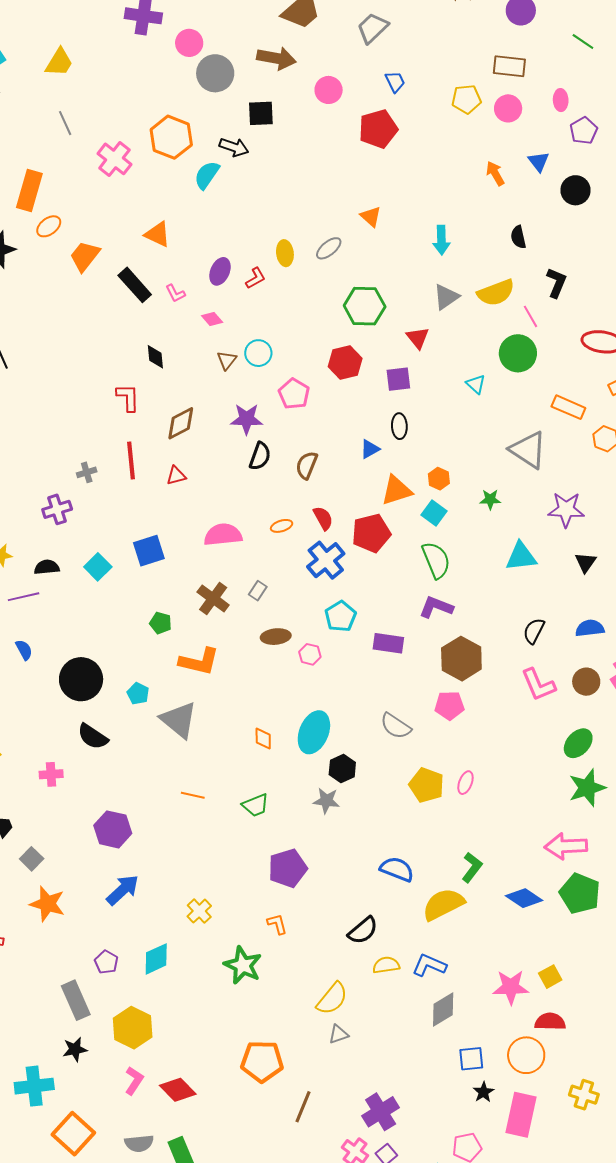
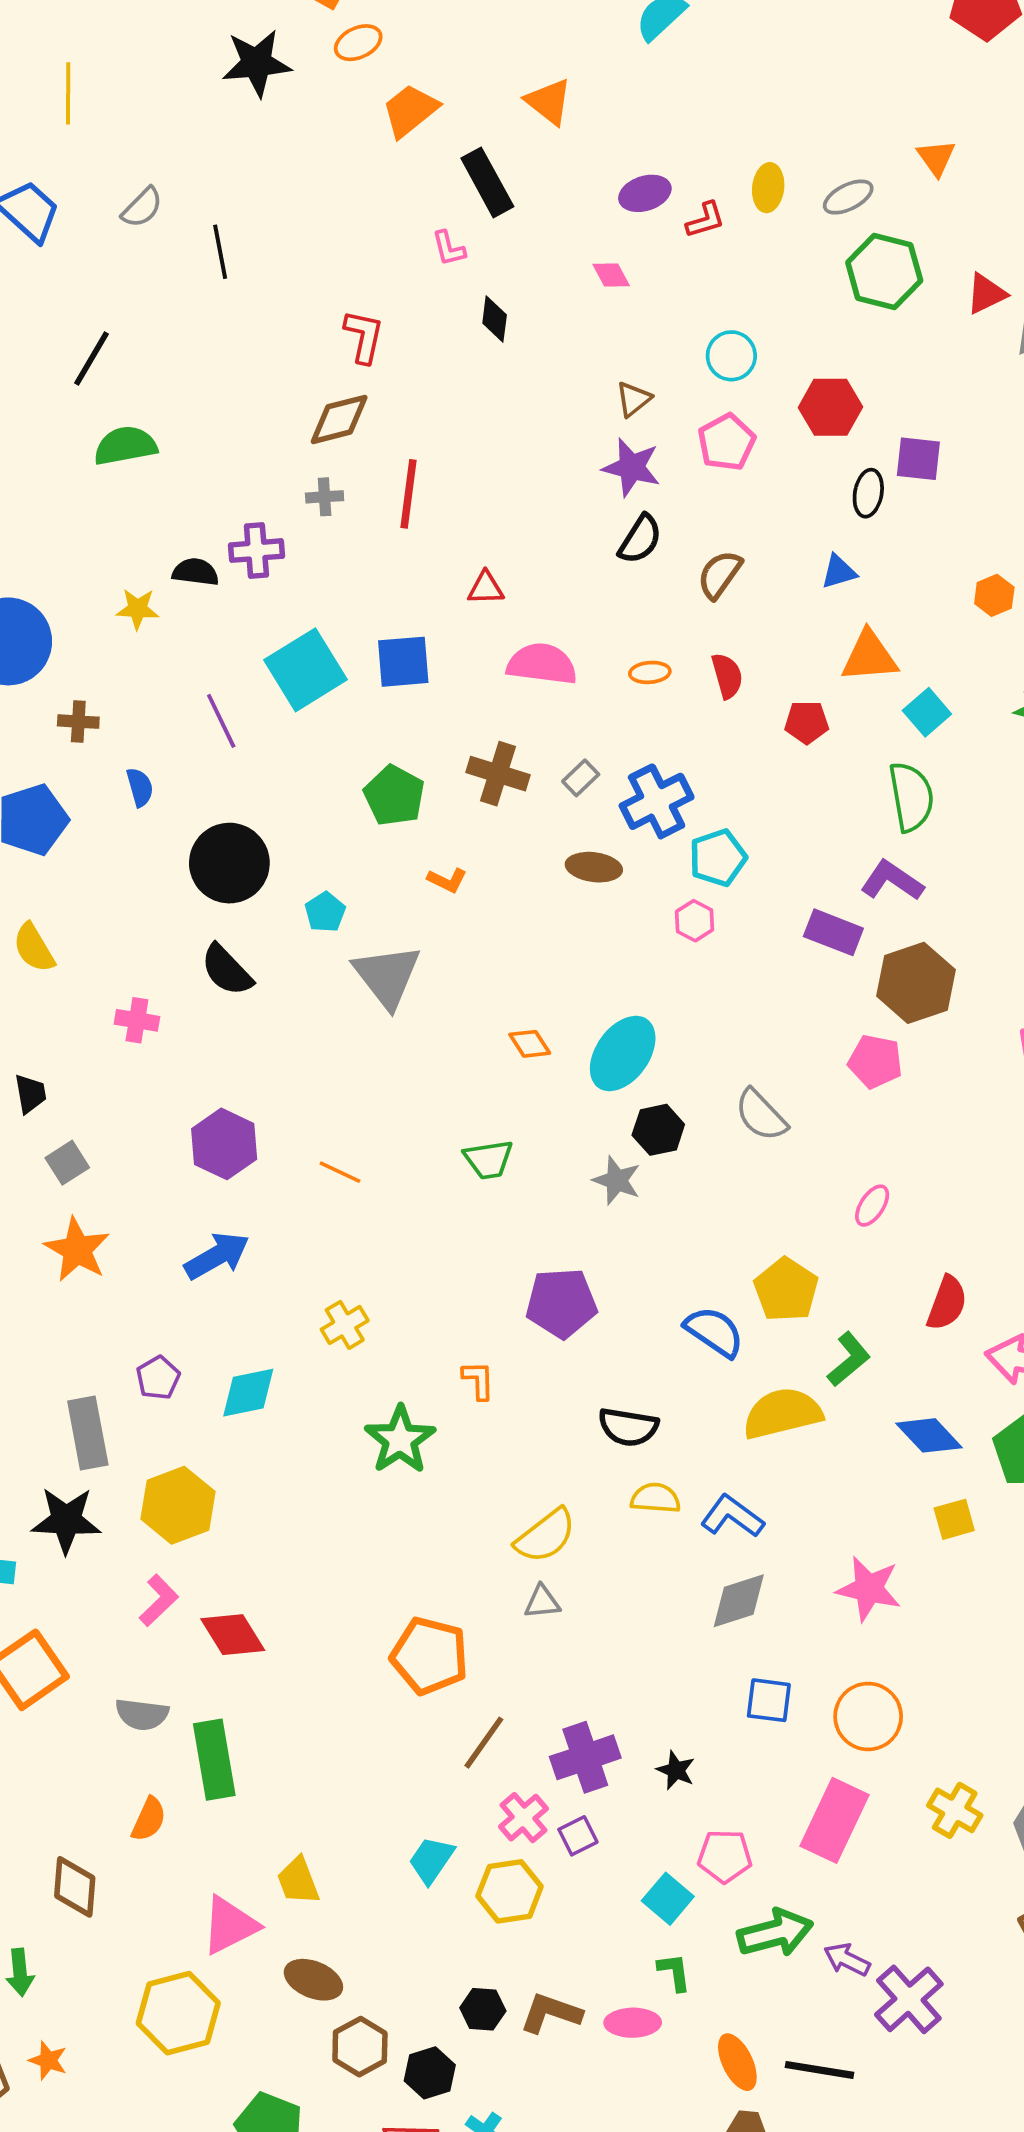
purple ellipse: (220, 271) -> (645, 193), turned 36
pink L-shape: (175, 293) -> (449, 248), moved
green hexagon: (365, 306) -> (884, 271), moved
red triangle: (418, 338) -> (986, 294), moved, turned 30
cyan circle: (258, 353) -> (731, 356), moved
brown triangle: (227, 360) -> (633, 399), moved
red L-shape: (128, 398) -> (364, 336), moved
brown diamond: (181, 423) -> (339, 419), moved
black ellipse: (399, 426) -> (868, 493), moved
red triangle: (176, 476) -> (486, 588), moved
orange hexagon: (439, 479) -> (994, 595), moved
red pentagon: (371, 533) -> (807, 722), size x0.6
blue cross: (326, 560) -> (657, 801), moved
black semicircle: (47, 567) -> (195, 572), moved
cyan square: (98, 567) -> (306, 670), size x1.6
purple line: (24, 597) -> (221, 721), moved, turned 64
brown cross: (213, 599) -> (498, 774), turned -32
green pentagon: (161, 623) -> (394, 796), size x1.5
purple rectangle: (388, 643) -> (833, 932), moved
pink hexagon: (310, 654) -> (694, 921), moved
orange L-shape: (199, 662) -> (447, 880), size x0.5
gray semicircle: (396, 726) -> (761, 1115), moved
orange diamond: (263, 739) -> (530, 1044), turned -45
yellow pentagon: (427, 785) -> (786, 1290), moved
orange line: (193, 795) -> (340, 1172), moved
purple pentagon: (288, 868) -> (561, 1303), moved
black semicircle: (363, 931) -> (628, 1427), turned 36
yellow square: (550, 977) -> (954, 1519), moved
red semicircle: (550, 1022) -> (947, 1303), moved, turned 96
black star: (75, 1049) -> (66, 1520), size x1.5
orange pentagon: (262, 1061) -> (430, 1656), moved
black star: (484, 1092) -> (676, 1770), moved, turned -30
brown line: (303, 1107) -> (484, 1743), moved

